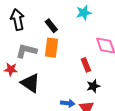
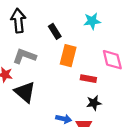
orange rectangle: (52, 48) -> (68, 56), moved
red rectangle: (86, 65) -> (88, 79), turned -64

